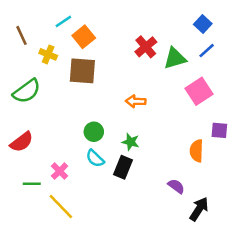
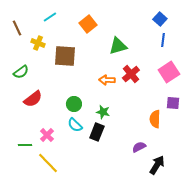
orange square: (84, 37) -> (88, 24), moved
red cross: (146, 47) -> (131, 74), moved
blue line: (207, 51) -> (163, 40), turned -40
green triangle: (175, 58) -> (118, 46), moved
green semicircle: (27, 91) -> (21, 72), size x0.7
pink square: (199, 91) -> (169, 72), moved
red semicircle: (22, 142) -> (33, 99), moved
purple semicircle: (176, 186) -> (139, 147), turned -64

